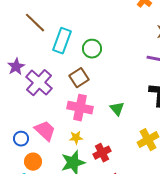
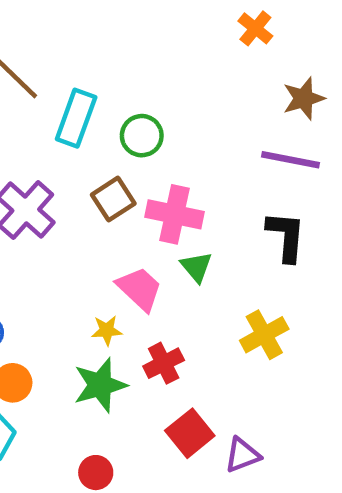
pink cross: (80, 108) -> (175, 214), moved
pink trapezoid: (45, 131) -> (139, 289), moved

